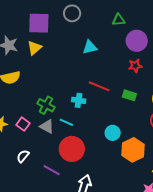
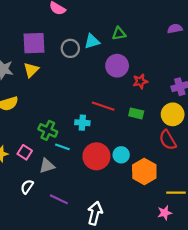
gray circle: (72, 13) -> (70, 48), moved
purple circle: (137, 41) -> (117, 66), moved
cyan triangle: (90, 47) -> (92, 41), moved
cyan line: (66, 122) -> (62, 147), moved
gray triangle: (47, 126) -> (47, 166), moved, turned -42
red circle: (72, 149) -> (96, 156), moved

